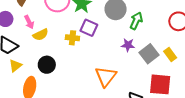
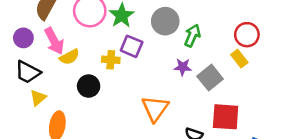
pink arrow: (29, 22) -> (54, 41), size x1.5
yellow rectangle: (170, 55) -> (239, 59), moved
black circle: (47, 65) -> (89, 86), moved

